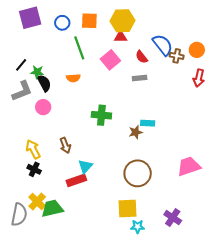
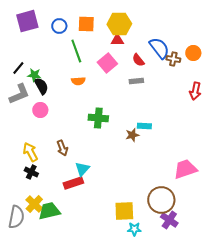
orange semicircle: (73, 78) -> (78, 81), moved
red arrow: (199, 78) -> (195, 91), moved
brown circle: (138, 173) -> (161, 200), moved

